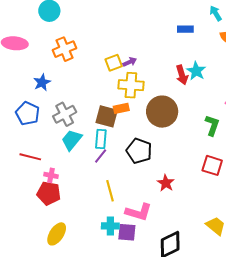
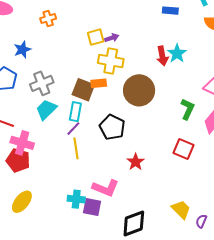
orange cross: (65, 49) -> (48, 18), size x0.7
pink cross: (51, 175) -> (22, 143), size x1.6
yellow line: (110, 191) -> (76, 148), moved

